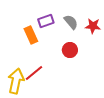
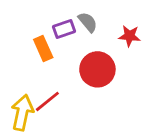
gray semicircle: (71, 22) -> (88, 22), moved
red circle: (70, 50) -> (97, 69), size x1.6

